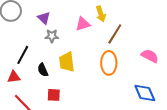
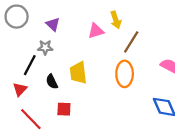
gray star: (52, 36) -> (45, 47), moved
red triangle: (14, 77) -> (20, 89), turned -40

